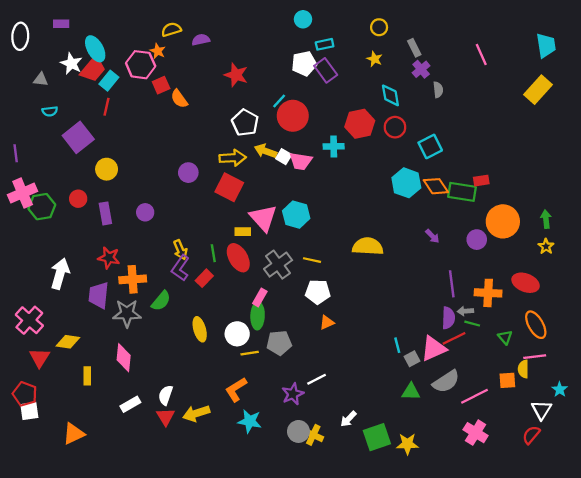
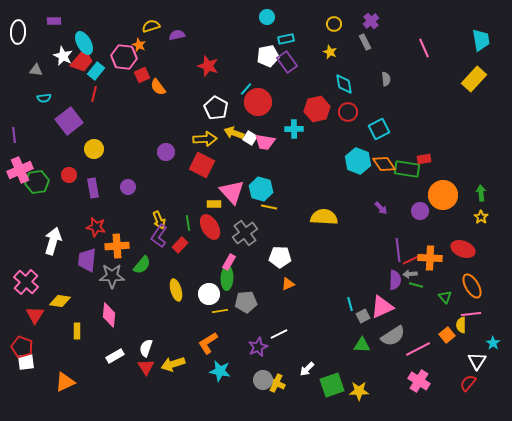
purple cross: (421, 69) -> (371, 21), moved
yellow line: (312, 260) -> (269, 207), moved
red line: (454, 338) -> (413, 259), moved
orange square: (507, 380) -> (447, 335), turned -35

